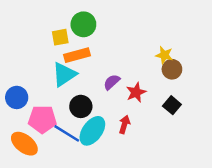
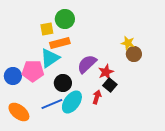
purple semicircle: (112, 82) -> (87, 64), size x1.5
black square: (172, 105) -> (110, 85), moved
pink pentagon: (42, 119) -> (33, 71), moved
blue line: (67, 133) -> (52, 104), turned -55

